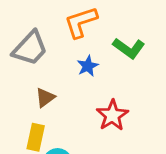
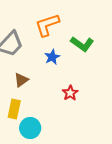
red star: (112, 115) -> (70, 93), size x0.7

